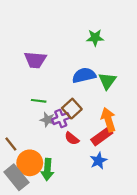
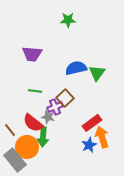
green star: (95, 38) -> (68, 20), moved
gray star: (47, 120) -> (48, 117), moved
orange arrow: (108, 120) -> (102, 137), moved
red semicircle: (72, 138) -> (33, 123), moved, size x1.5
green arrow: (47, 169) -> (43, 137), moved

